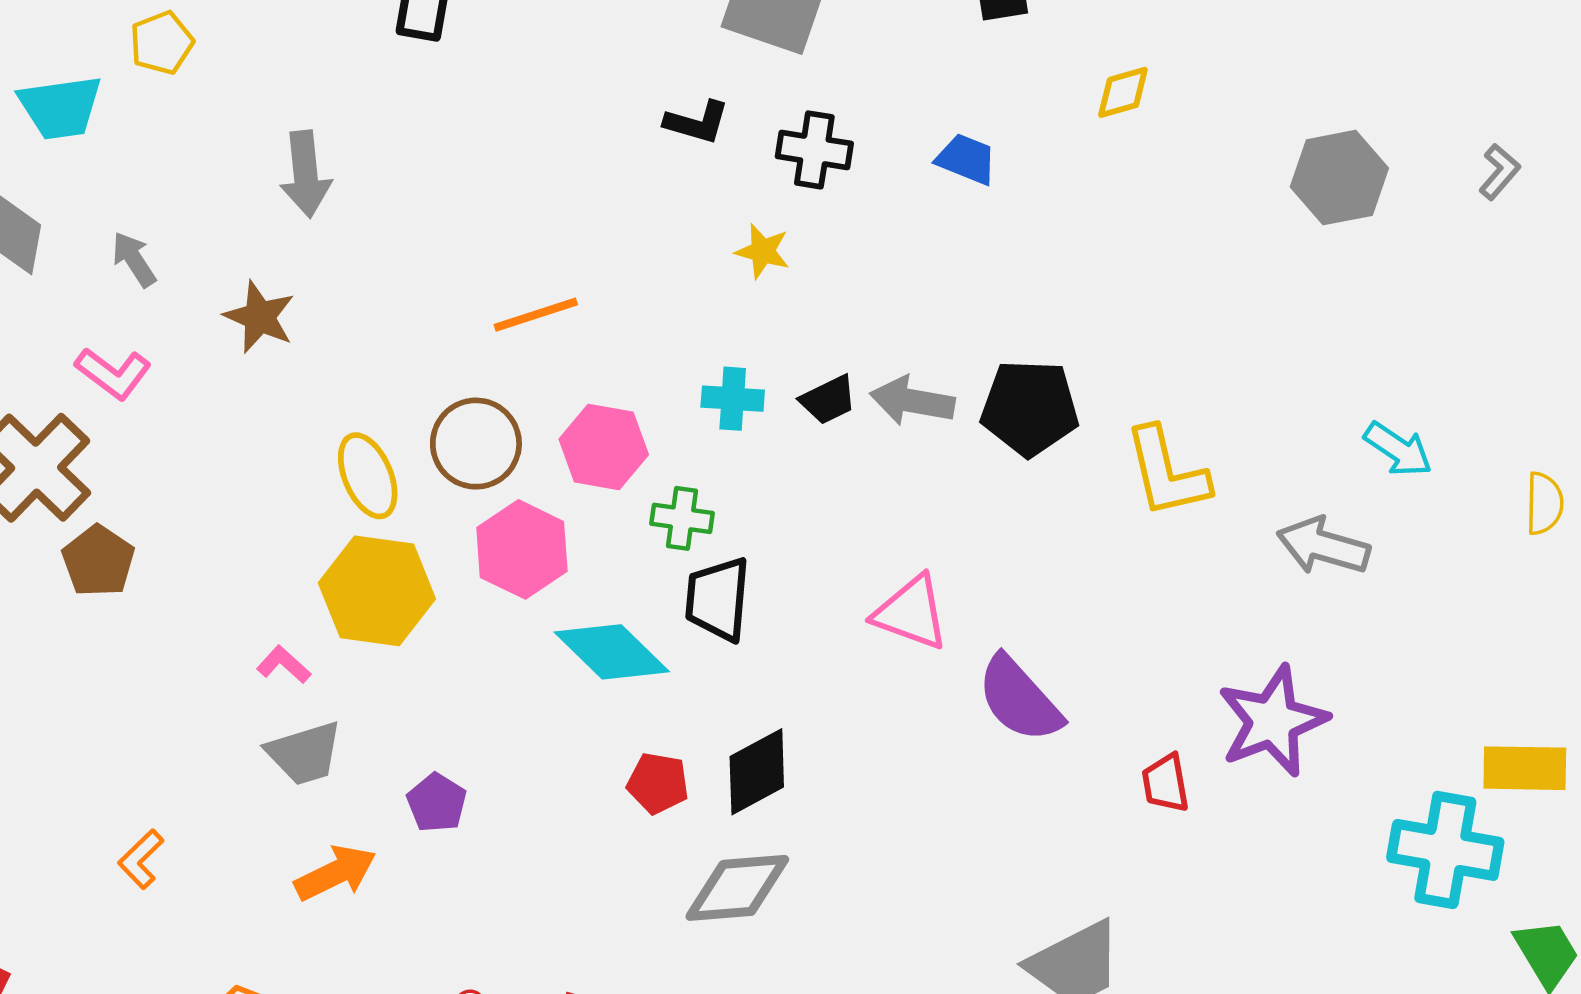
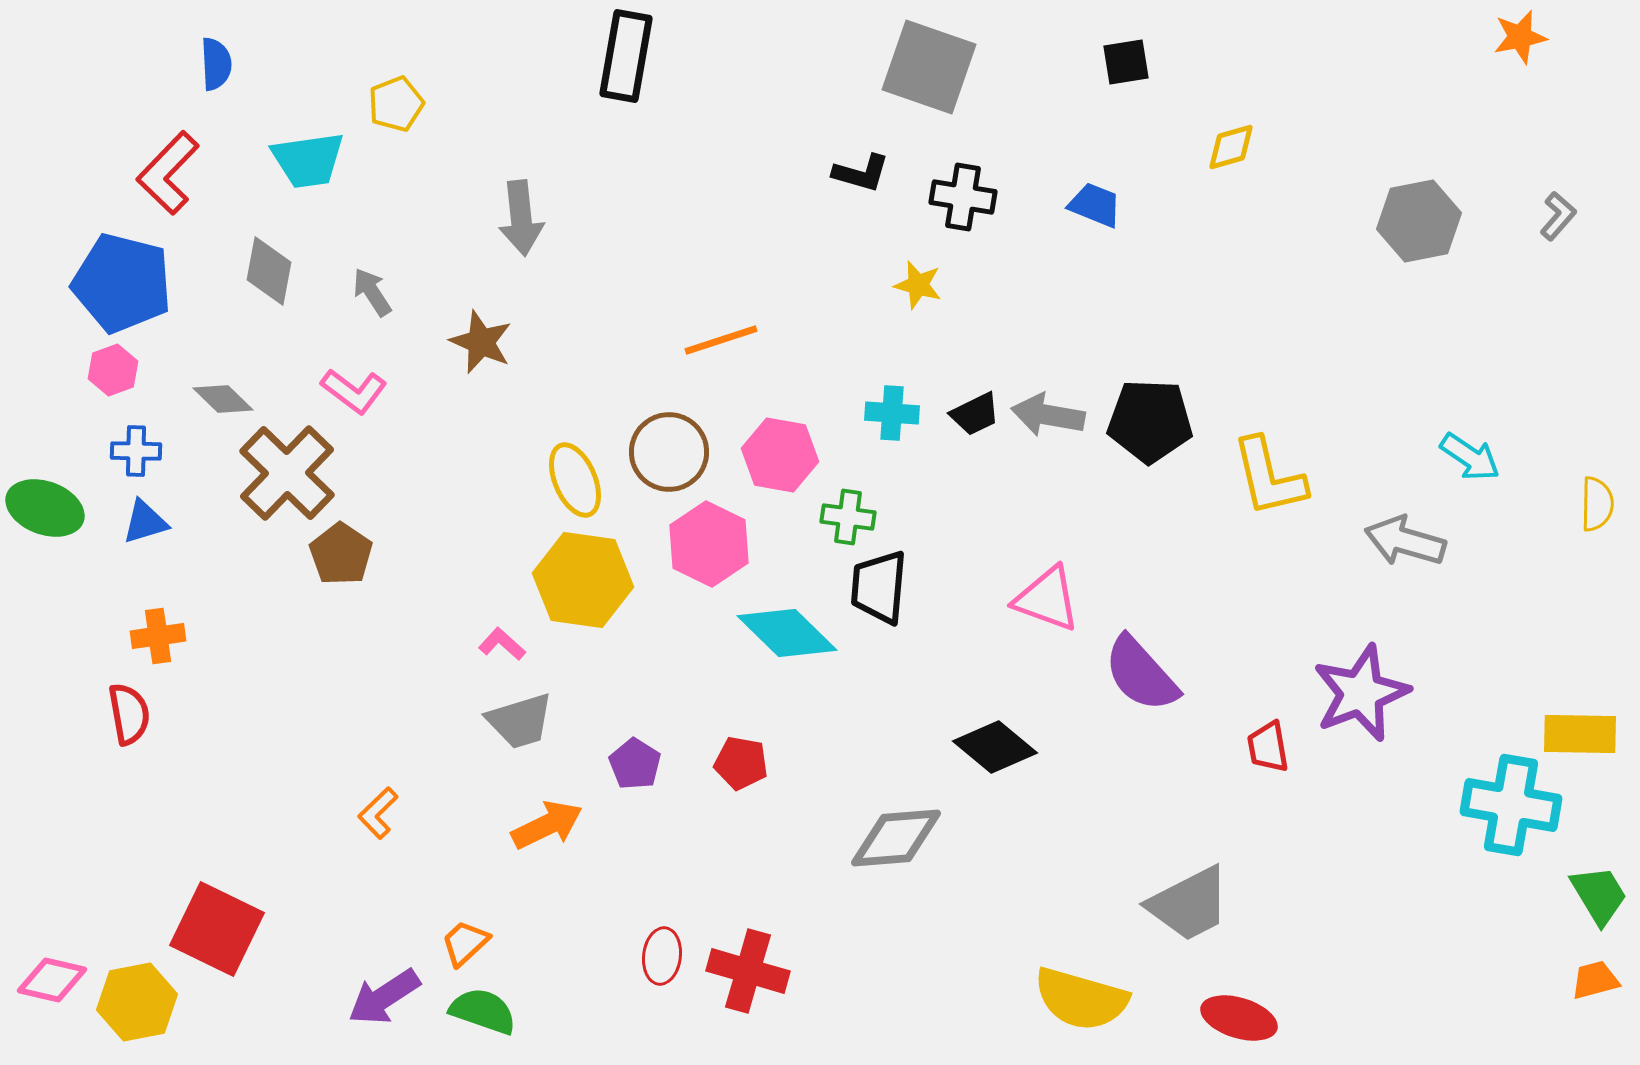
black diamond: (757, 772) -> (995, 747), moved, turned 68
red pentagon: (658, 783) -> (741, 763), moved

